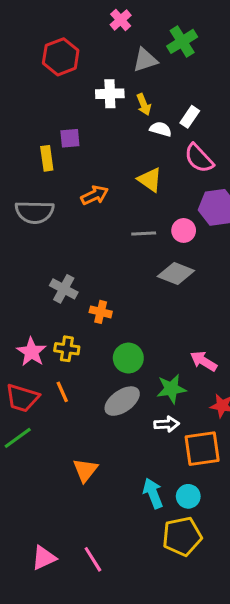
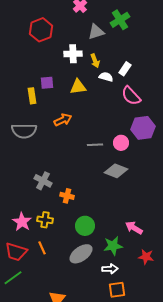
yellow triangle: (150, 180) -> (78, 87), moved, turned -42
orange square: (202, 449) -> (117, 290), moved, size x0.7

